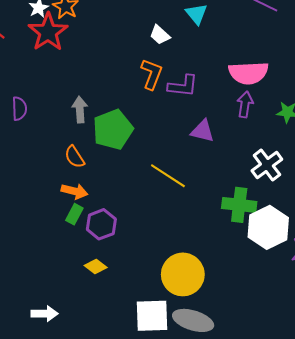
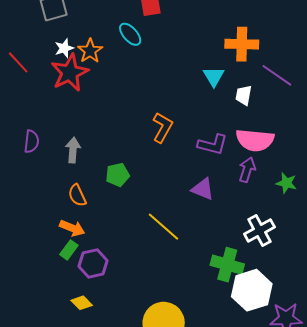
white trapezoid: (160, 35) -> (244, 95), moved, turned 50
purple L-shape: (183, 86) -> (213, 145), moved
gray arrow: (80, 110) -> (73, 150), moved
green pentagon: (113, 130) -> (118, 175), size x0.6

